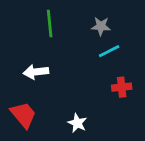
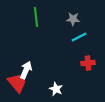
white arrow: (36, 72) -> (26, 70), moved, turned 120

